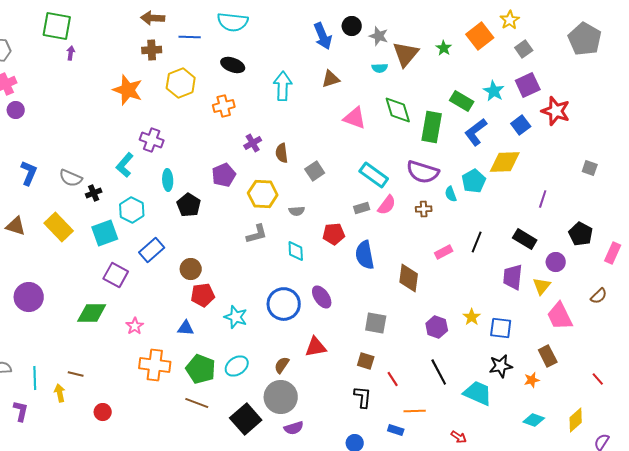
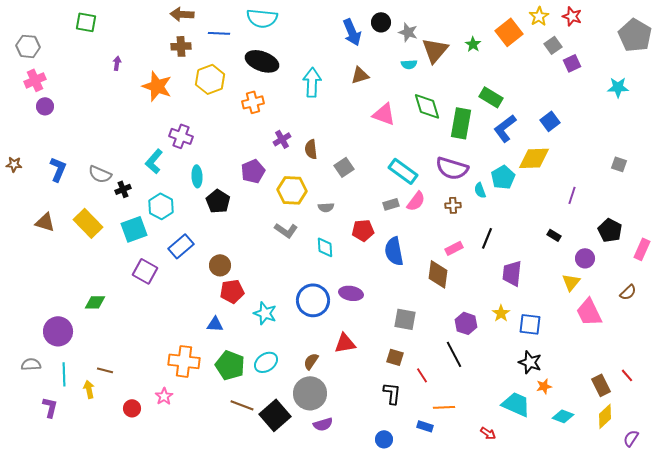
green square: (57, 26) -> (86, 22), size x0.7
gray pentagon: (585, 39) -> (635, 35), moved
purple arrow: (71, 53) -> (117, 63), moved
black ellipse: (233, 65) -> (262, 61), size x1.4
purple square: (528, 85) -> (572, 63), moved, size x0.7
cyan star: (494, 91) -> (618, 87), moved, turned -30
red star: (556, 111) -> (572, 16), moved, size x0.7
gray L-shape: (257, 234) -> (286, 230), turned 50
black rectangle: (525, 239) -> (554, 235), size x0.6
black line: (477, 242) -> (487, 238), moved
pink rectangle: (444, 252) -> (454, 248), moved
purple trapezoid: (513, 277) -> (512, 273), moved
purple circle: (29, 297) -> (58, 331), moved
purple ellipse: (322, 297) -> (351, 293), turned -45
green diamond: (92, 313) -> (95, 302), moved, size x0.7
pink star: (135, 326) -> (164, 396), moved
brown rectangle: (548, 356) -> (601, 385), moved
black star: (501, 366) -> (530, 362), turned 30
black line: (439, 372) -> (454, 354), moved
orange star: (532, 380) -> (544, 386), moved
cyan trapezoid: (478, 393) -> (516, 404), moved
brown line: (197, 403) -> (242, 405), moved

